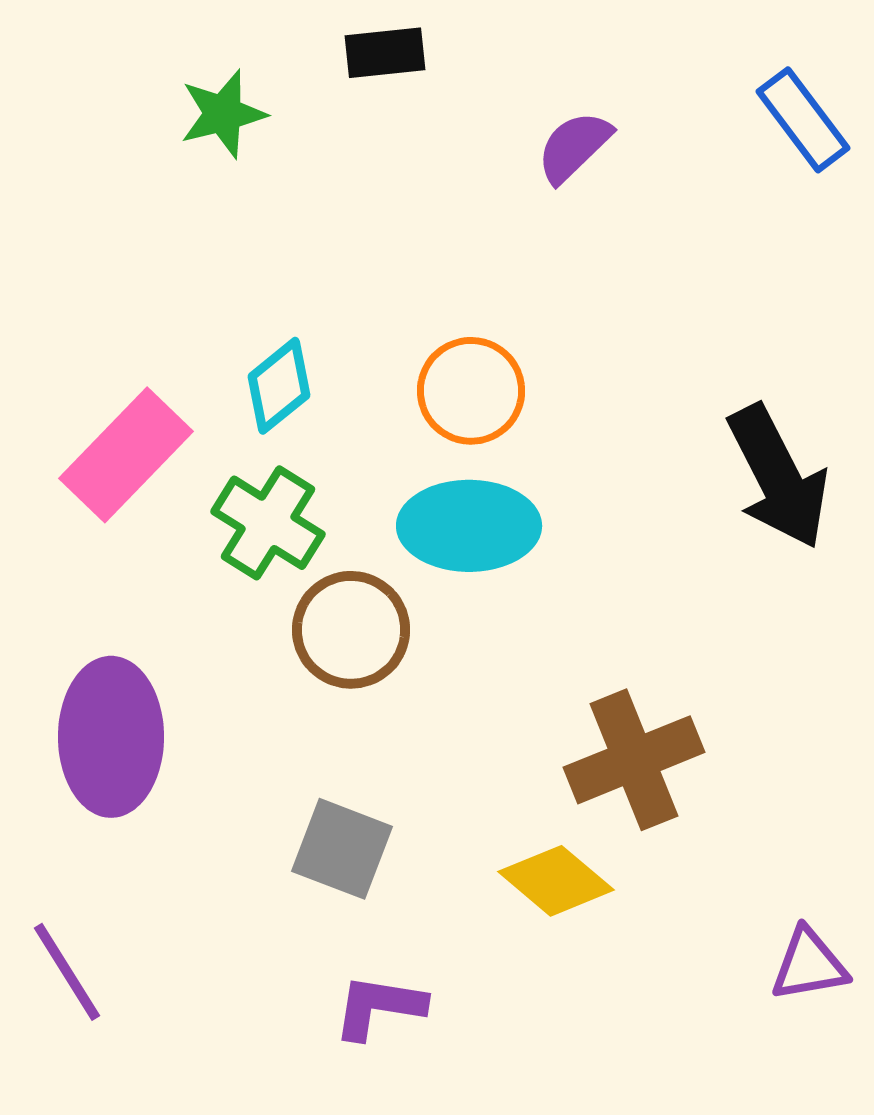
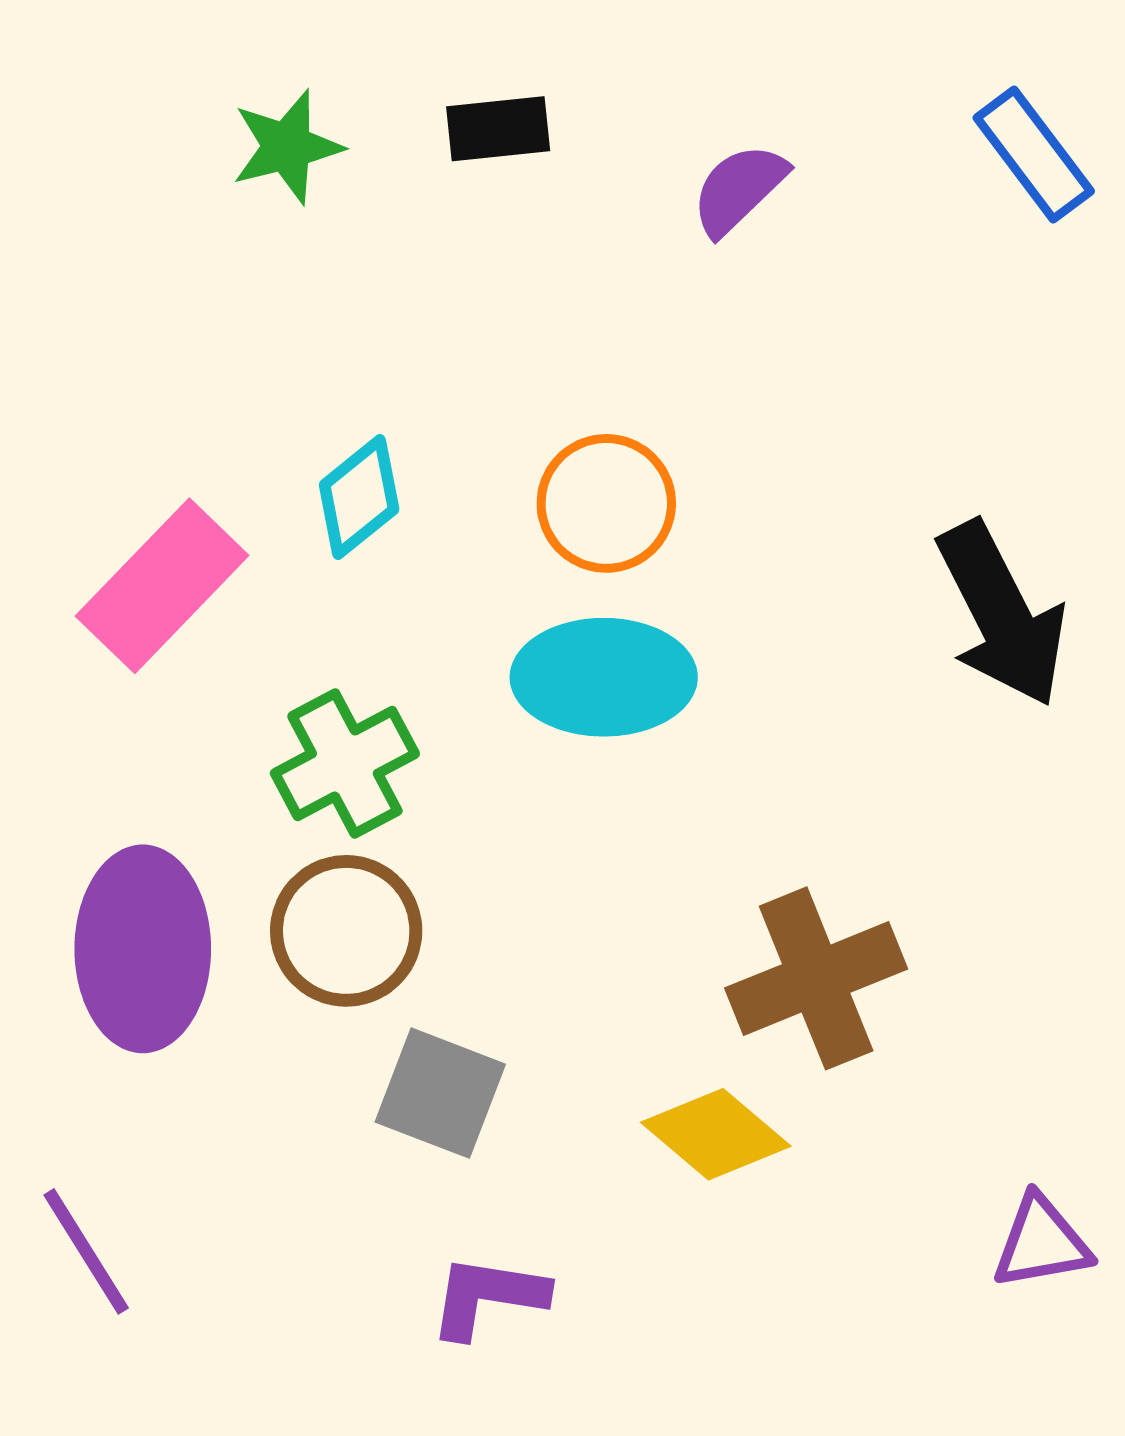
black rectangle: (385, 53) -> (498, 129), moved
green cross: (268, 523) -> (345, 763), moved, turned 30
brown circle: (351, 630) -> (346, 931), moved

